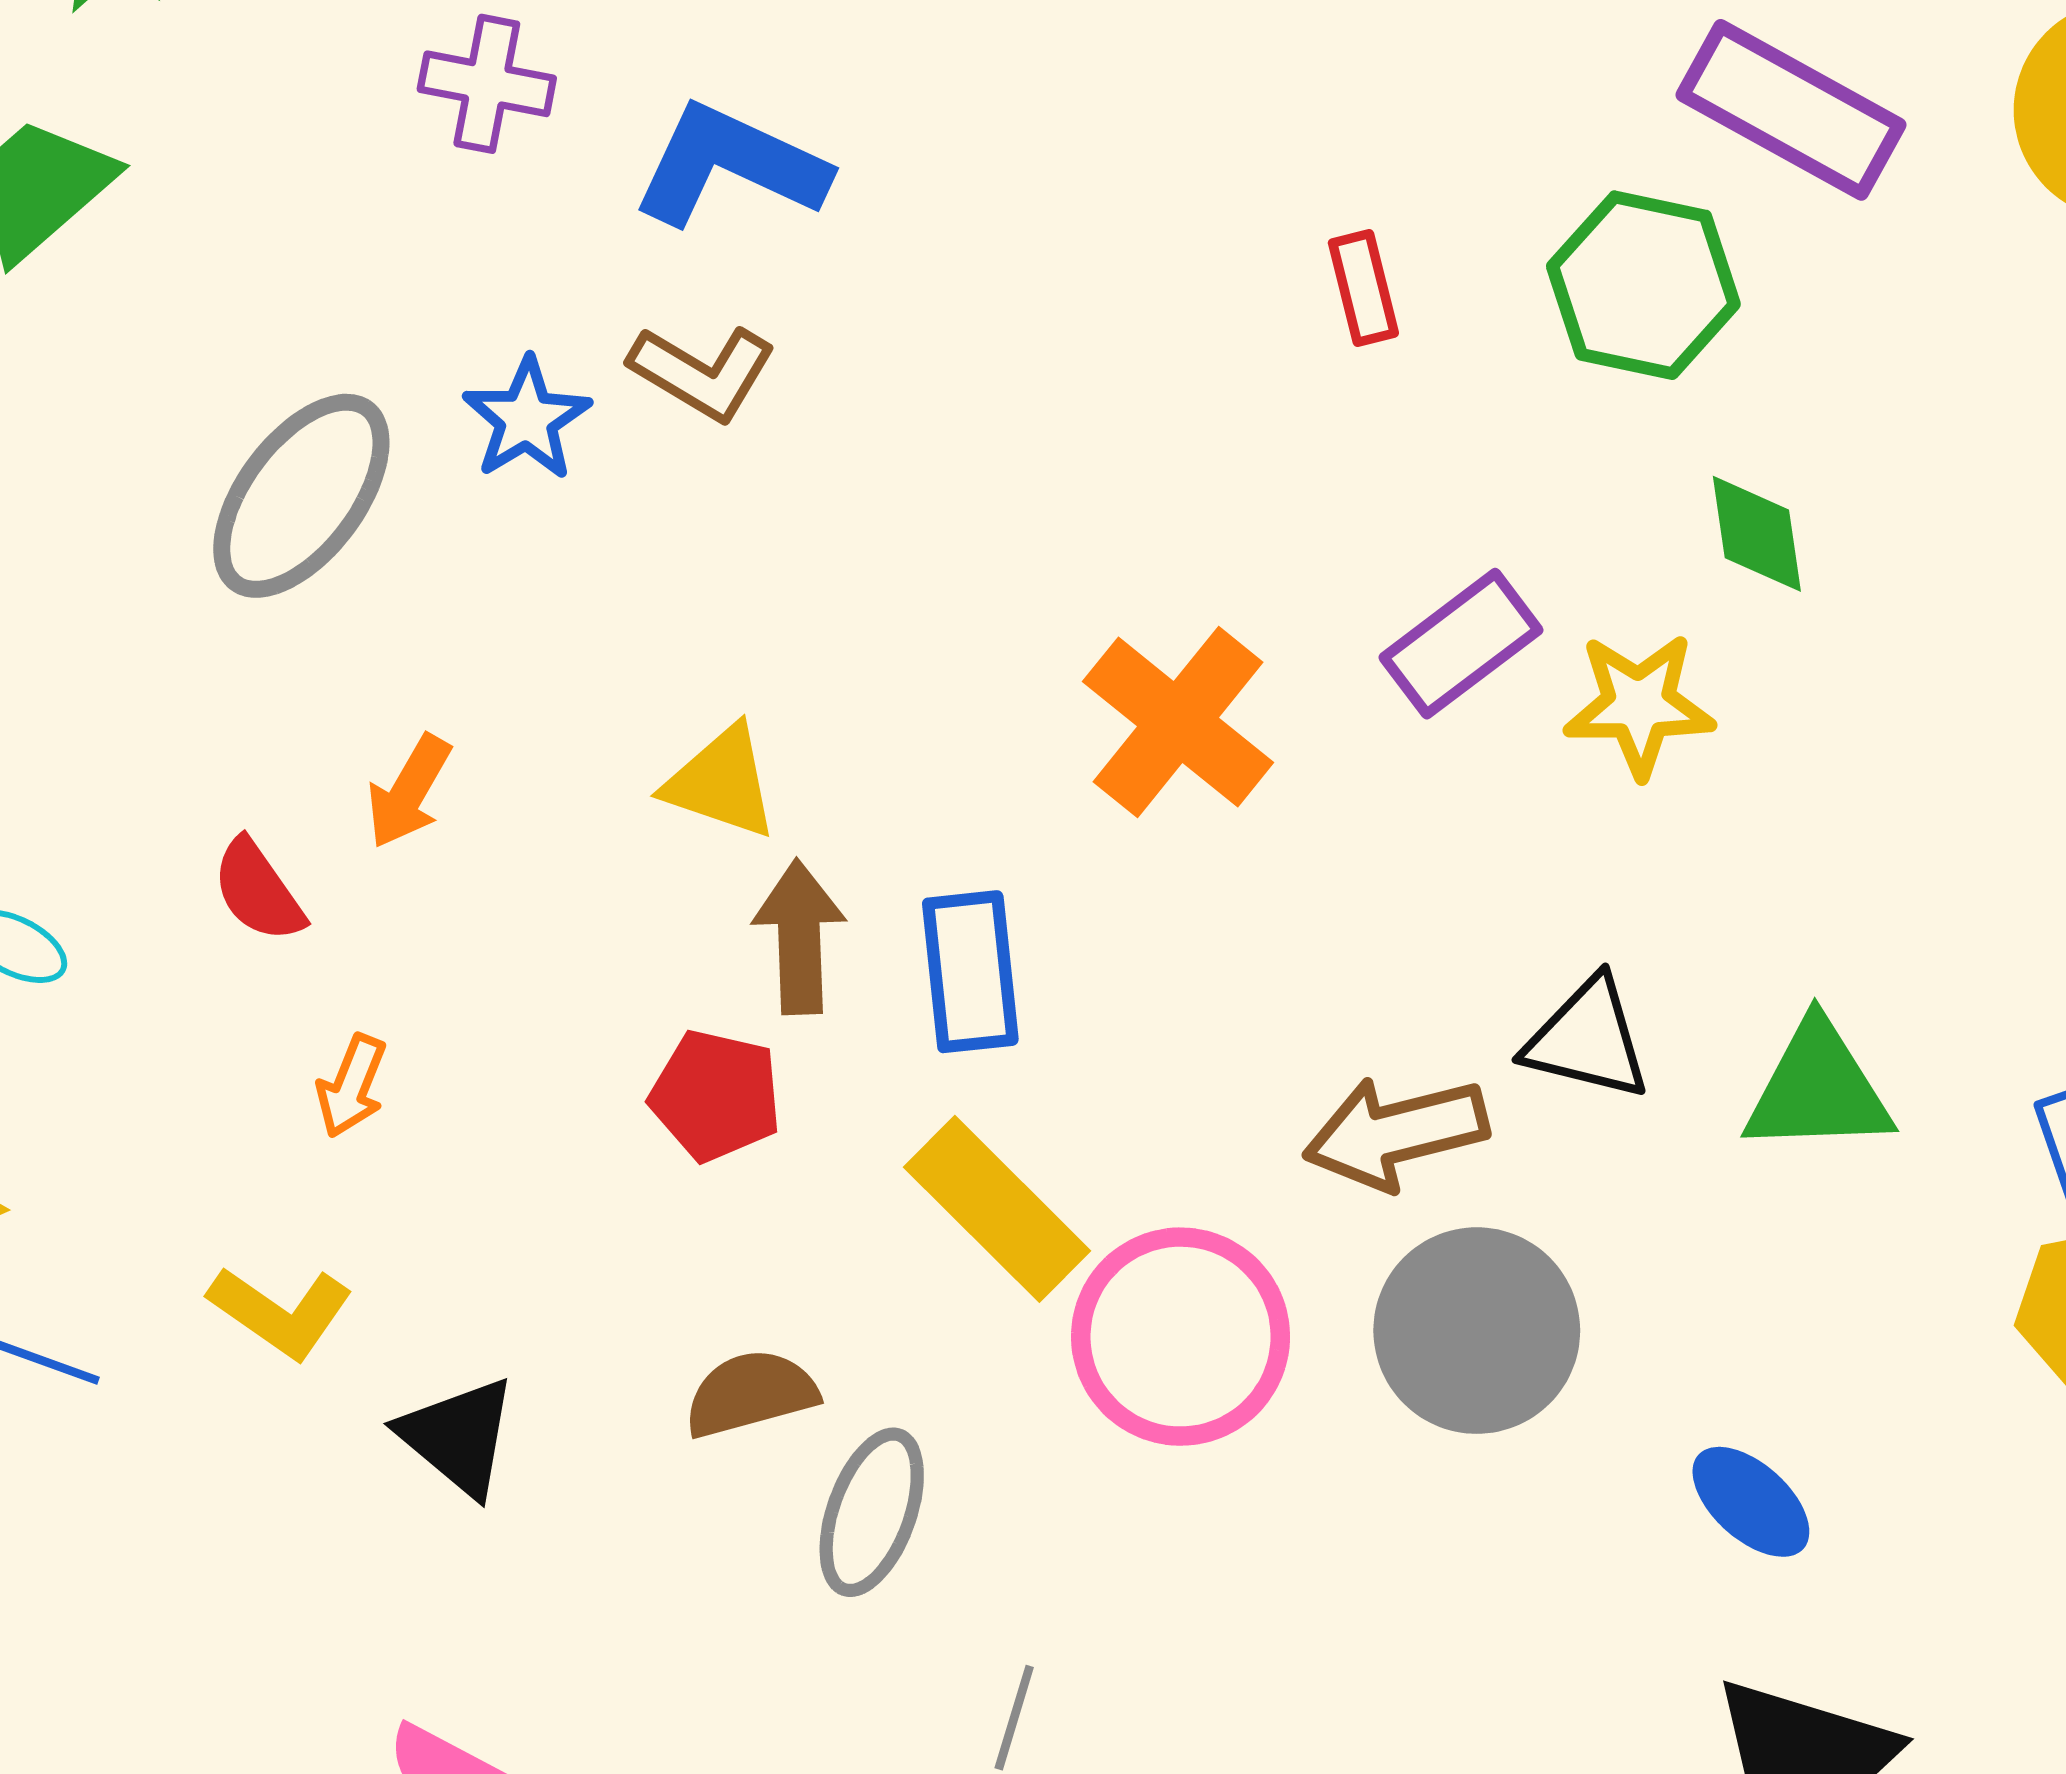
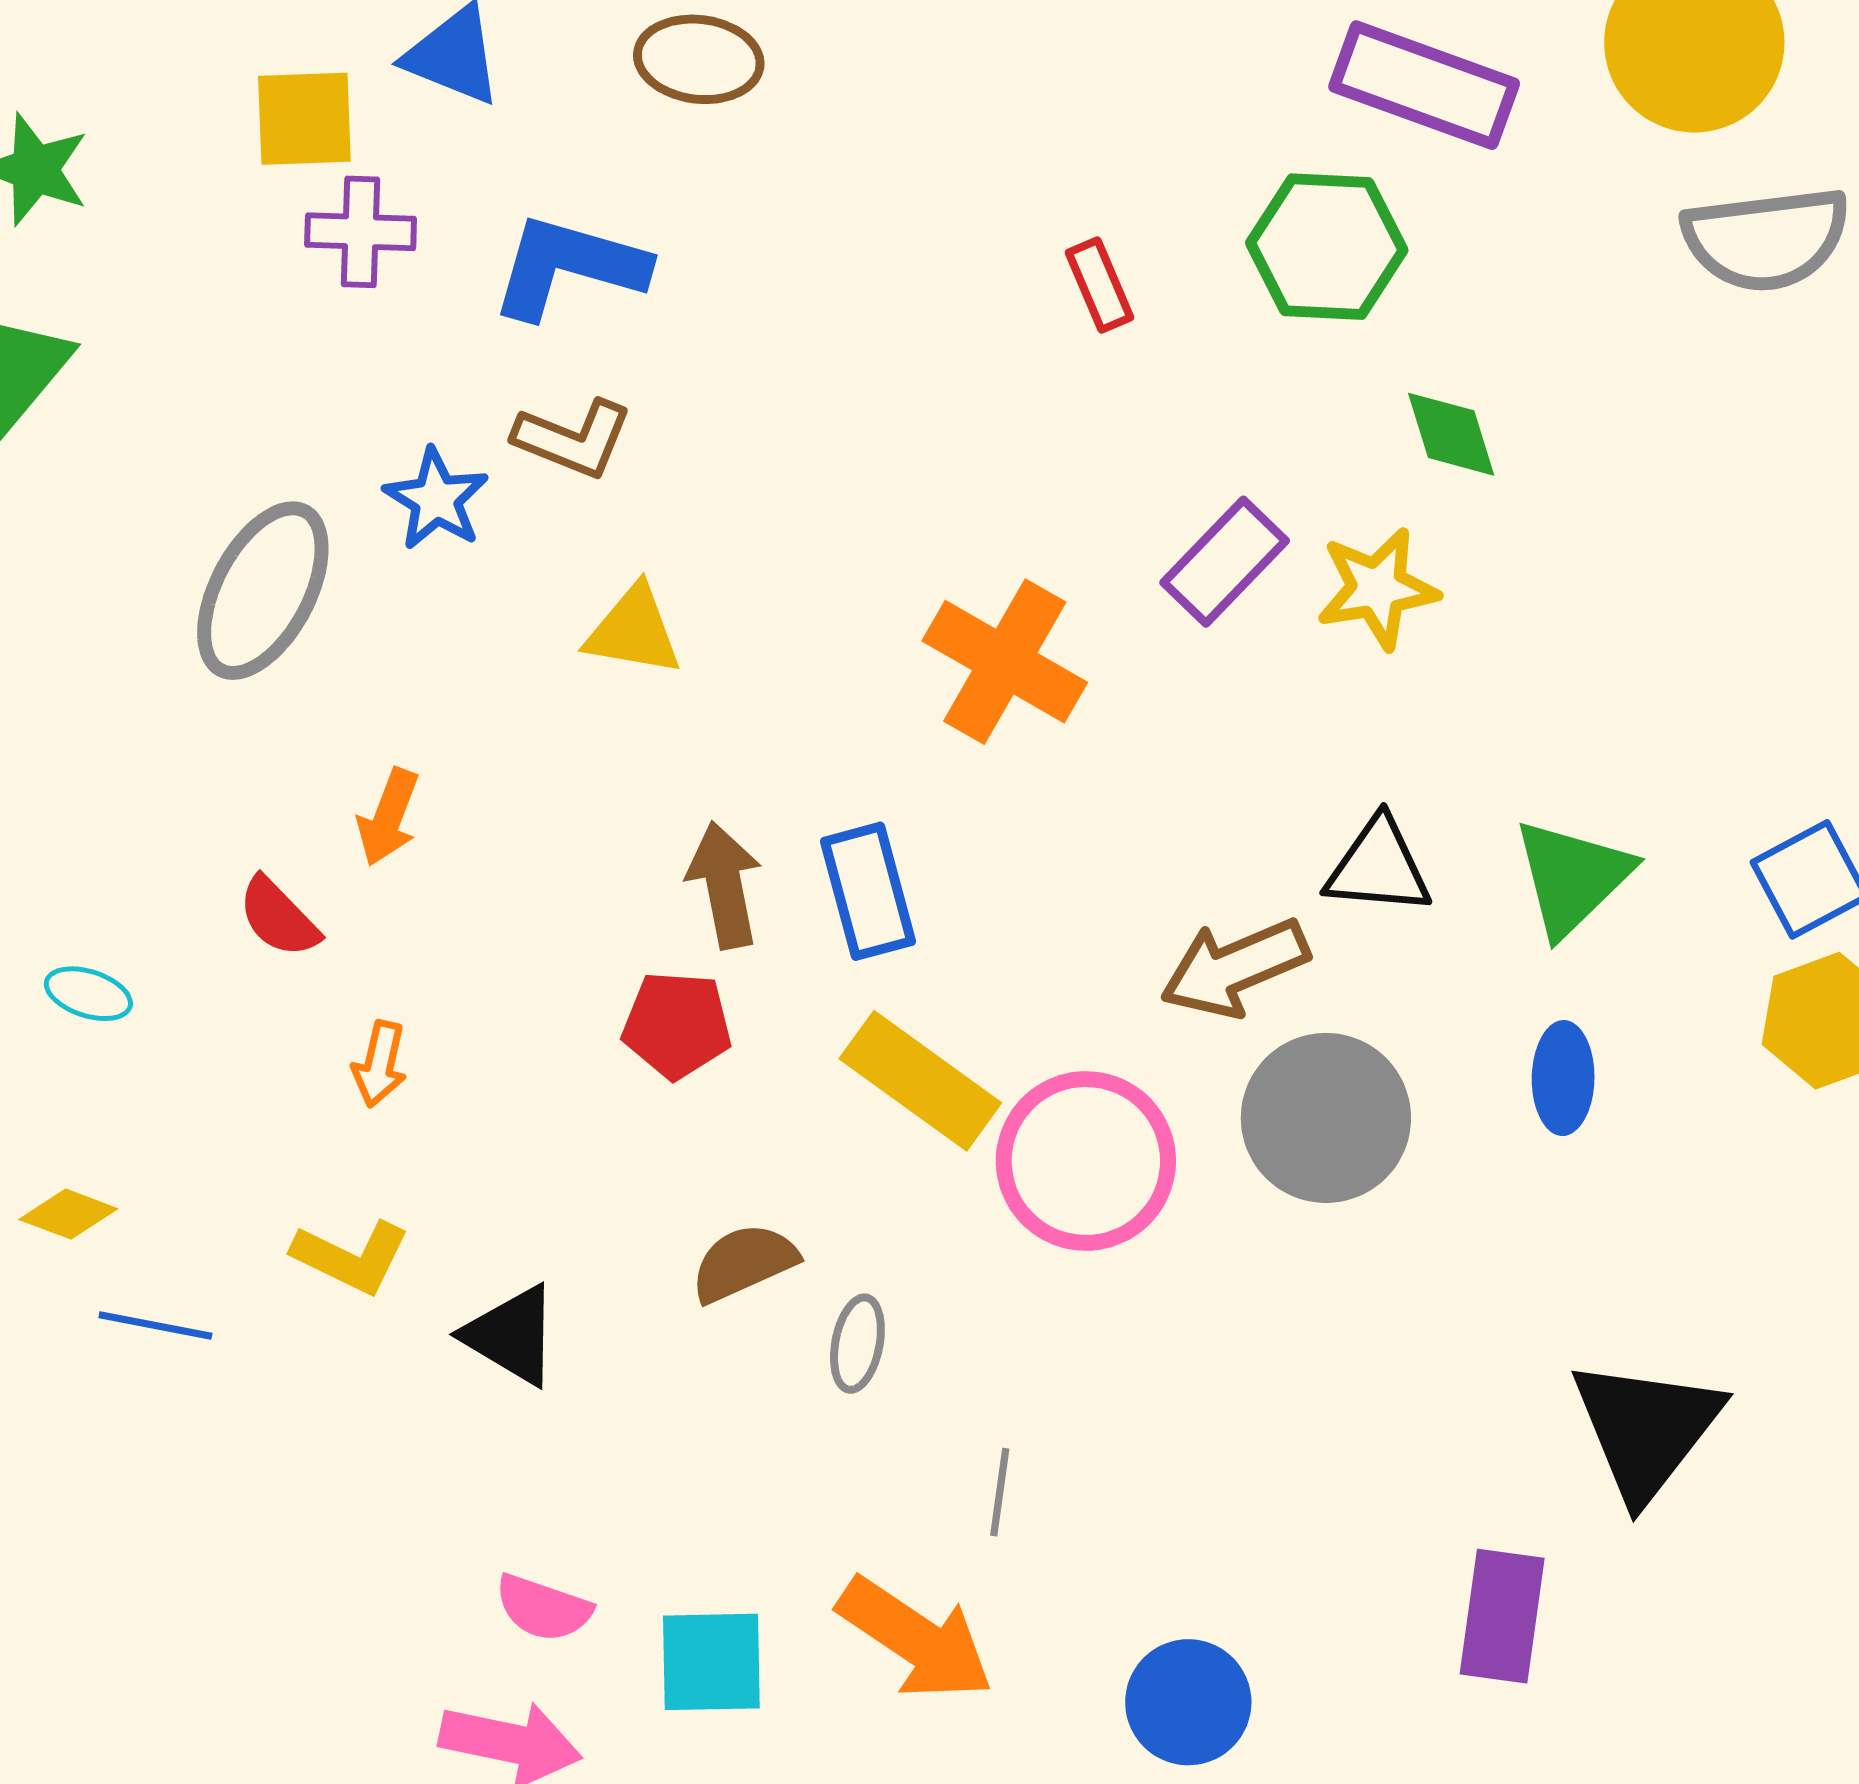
yellow triangle: (721, 782) -> (634, 631), moved
green triangle: (1818, 1089) -> (1572, 877), turned -33
blue ellipse: (1751, 1502) -> (1563, 1078), moved, turned 58
gray ellipse: (872, 1512) -> (857, 1344), size x0.7

